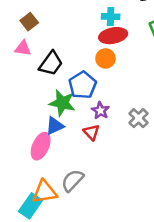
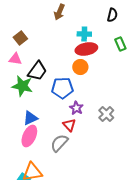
blue pentagon: (83, 85) -> (62, 88), turned 30
green star: (62, 103) -> (22, 86), moved
blue triangle: (55, 126) -> (30, 118), moved
gray semicircle: (72, 180) -> (59, 143), moved

